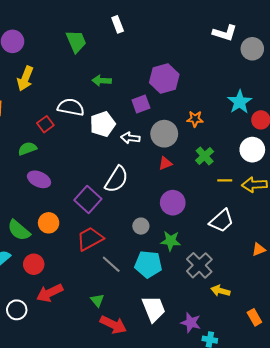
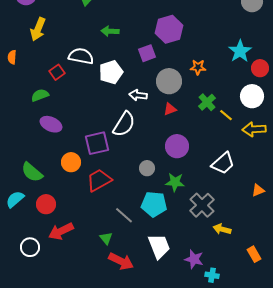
white arrow: (130, 138) -> (138, 95), moved
yellow line: (225, 180) -> (226, 115), moved, turned 40
purple square: (88, 200) -> (97, 143), turned 35
orange circle: (49, 223) -> (71, 162), moved
gray line: (111, 264) -> (124, 215), moved

